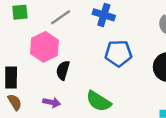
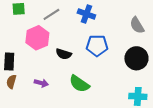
black semicircle: (63, 70) -> (64, 54), moved, turned -91
brown semicircle: (15, 102) -> (11, 82), turned -136

